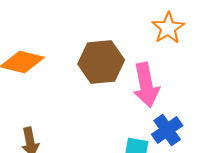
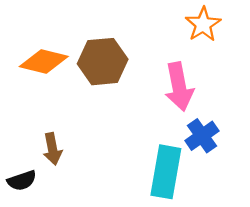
brown hexagon: (101, 62) -> (103, 62), moved

